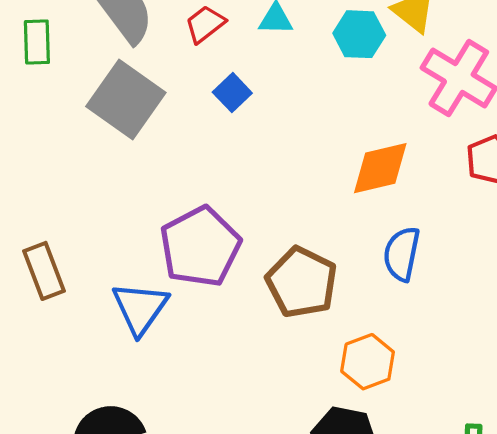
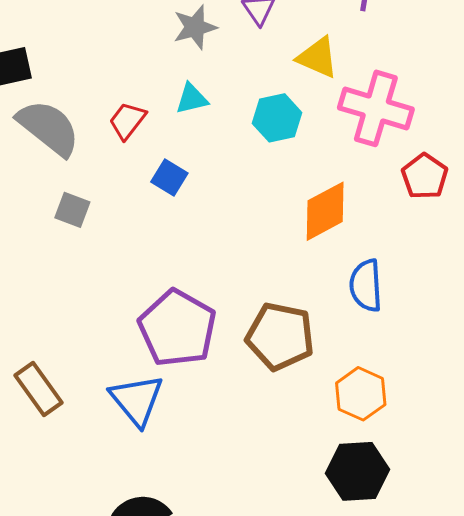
cyan hexagon: (359, 34) -> (277, 118), moved
gray square: (126, 99) -> (72, 210), size x0.5

